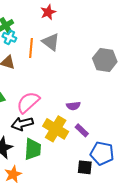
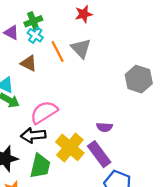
orange line: (31, 48) -> (58, 52), turned -42
purple semicircle: (73, 106) -> (104, 127), moved
purple rectangle: (82, 130) -> (99, 154), size x1.6

